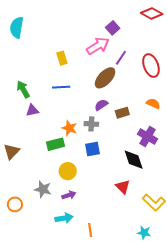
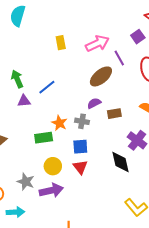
purple square: (113, 28) -> (138, 37), moved
yellow rectangle: (62, 58) -> (61, 43), moved
purple line: (121, 58) -> (119, 58), turned -70
blue line: (61, 87) -> (47, 87), moved, turned -42
red triangle: (123, 187) -> (80, 167), moved
purple arrow: (69, 195) -> (51, 190), size x1.6
cyan arrow: (64, 218) -> (15, 212), moved

